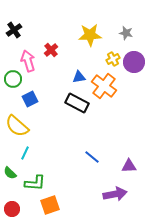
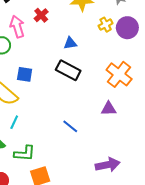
orange cross: (104, 86) -> (119, 74), moved
blue square: (30, 99) -> (25, 74), moved, turned 35
blue line: (92, 157) -> (70, 126), moved
purple triangle: (129, 166) -> (109, 109), moved

